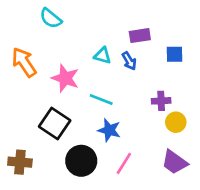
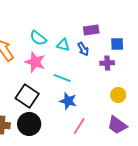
cyan semicircle: (51, 18) -> (38, 38), moved
purple cross: (161, 101) -> (107, 63), moved
black circle: (81, 161) -> (29, 124), moved

